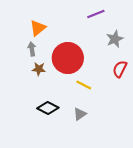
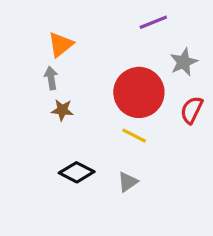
red circle: (68, 58) -> (139, 92), moved

